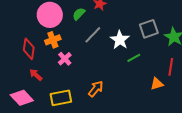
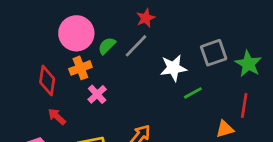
green semicircle: (79, 14) -> (107, 46), moved
gray line: (93, 35) -> (136, 46), moved
white star: (120, 40) -> (173, 68), turned 30

